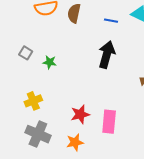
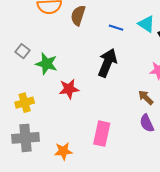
green star: (50, 62) -> (46, 64), size x1.5
red star: (80, 114) -> (69, 89), moved
gray cross: (38, 134) -> (25, 138), turned -35

